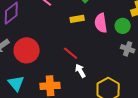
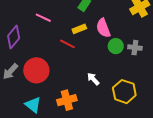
green circle: (123, 26) -> (116, 46), moved
red line: (71, 53) -> (67, 44), moved

